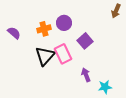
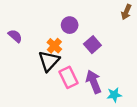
orange cross: (44, 29) -> (54, 46), moved, turned -32
pink rectangle: (63, 54) -> (68, 77), moved
purple arrow: (86, 75) -> (94, 82), size x1.5

